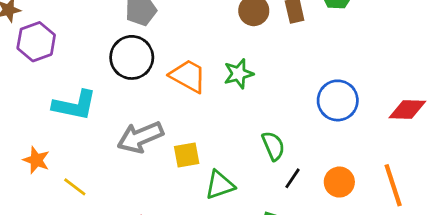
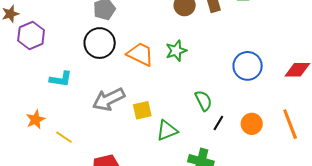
cyan L-shape: (75, 105) -> (61, 79), size x0.7
orange star: (36, 160) -> (36, 120), turned 30

